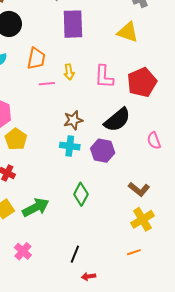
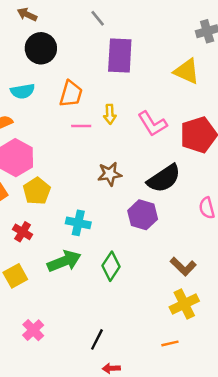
pink L-shape: (104, 77) -> (152, 124), turned -40
cyan cross: (70, 146) -> (78, 223), moved
green arrow: (36, 207) -> (64, 261), moved

